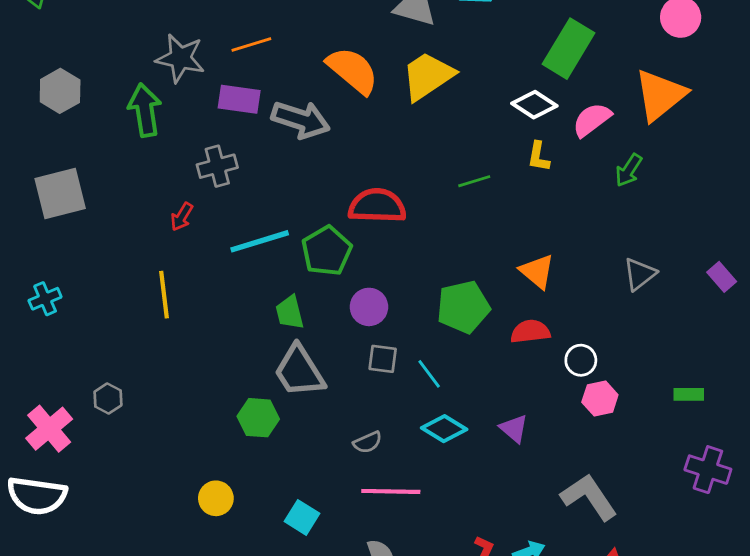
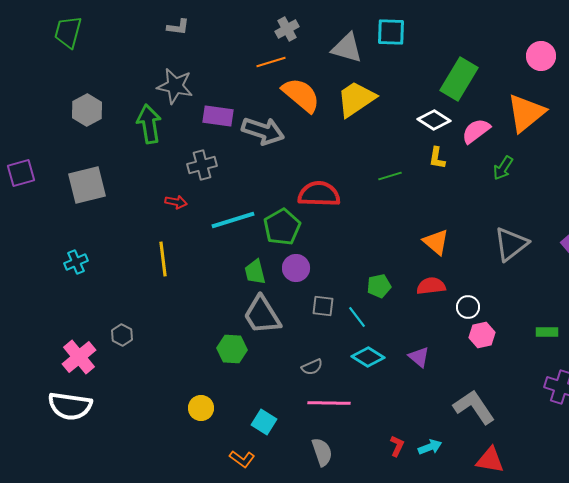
orange line: (251, 45) -> (271, 62), moved
red arrow: (182, 217) -> (176, 202), turned -110
gray triangle: (640, 274) -> (511, 244), size x1.4
purple circle: (369, 307) -> (296, 268), moved
green pentagon: (463, 307) -> (379, 286), moved, size x0.6

